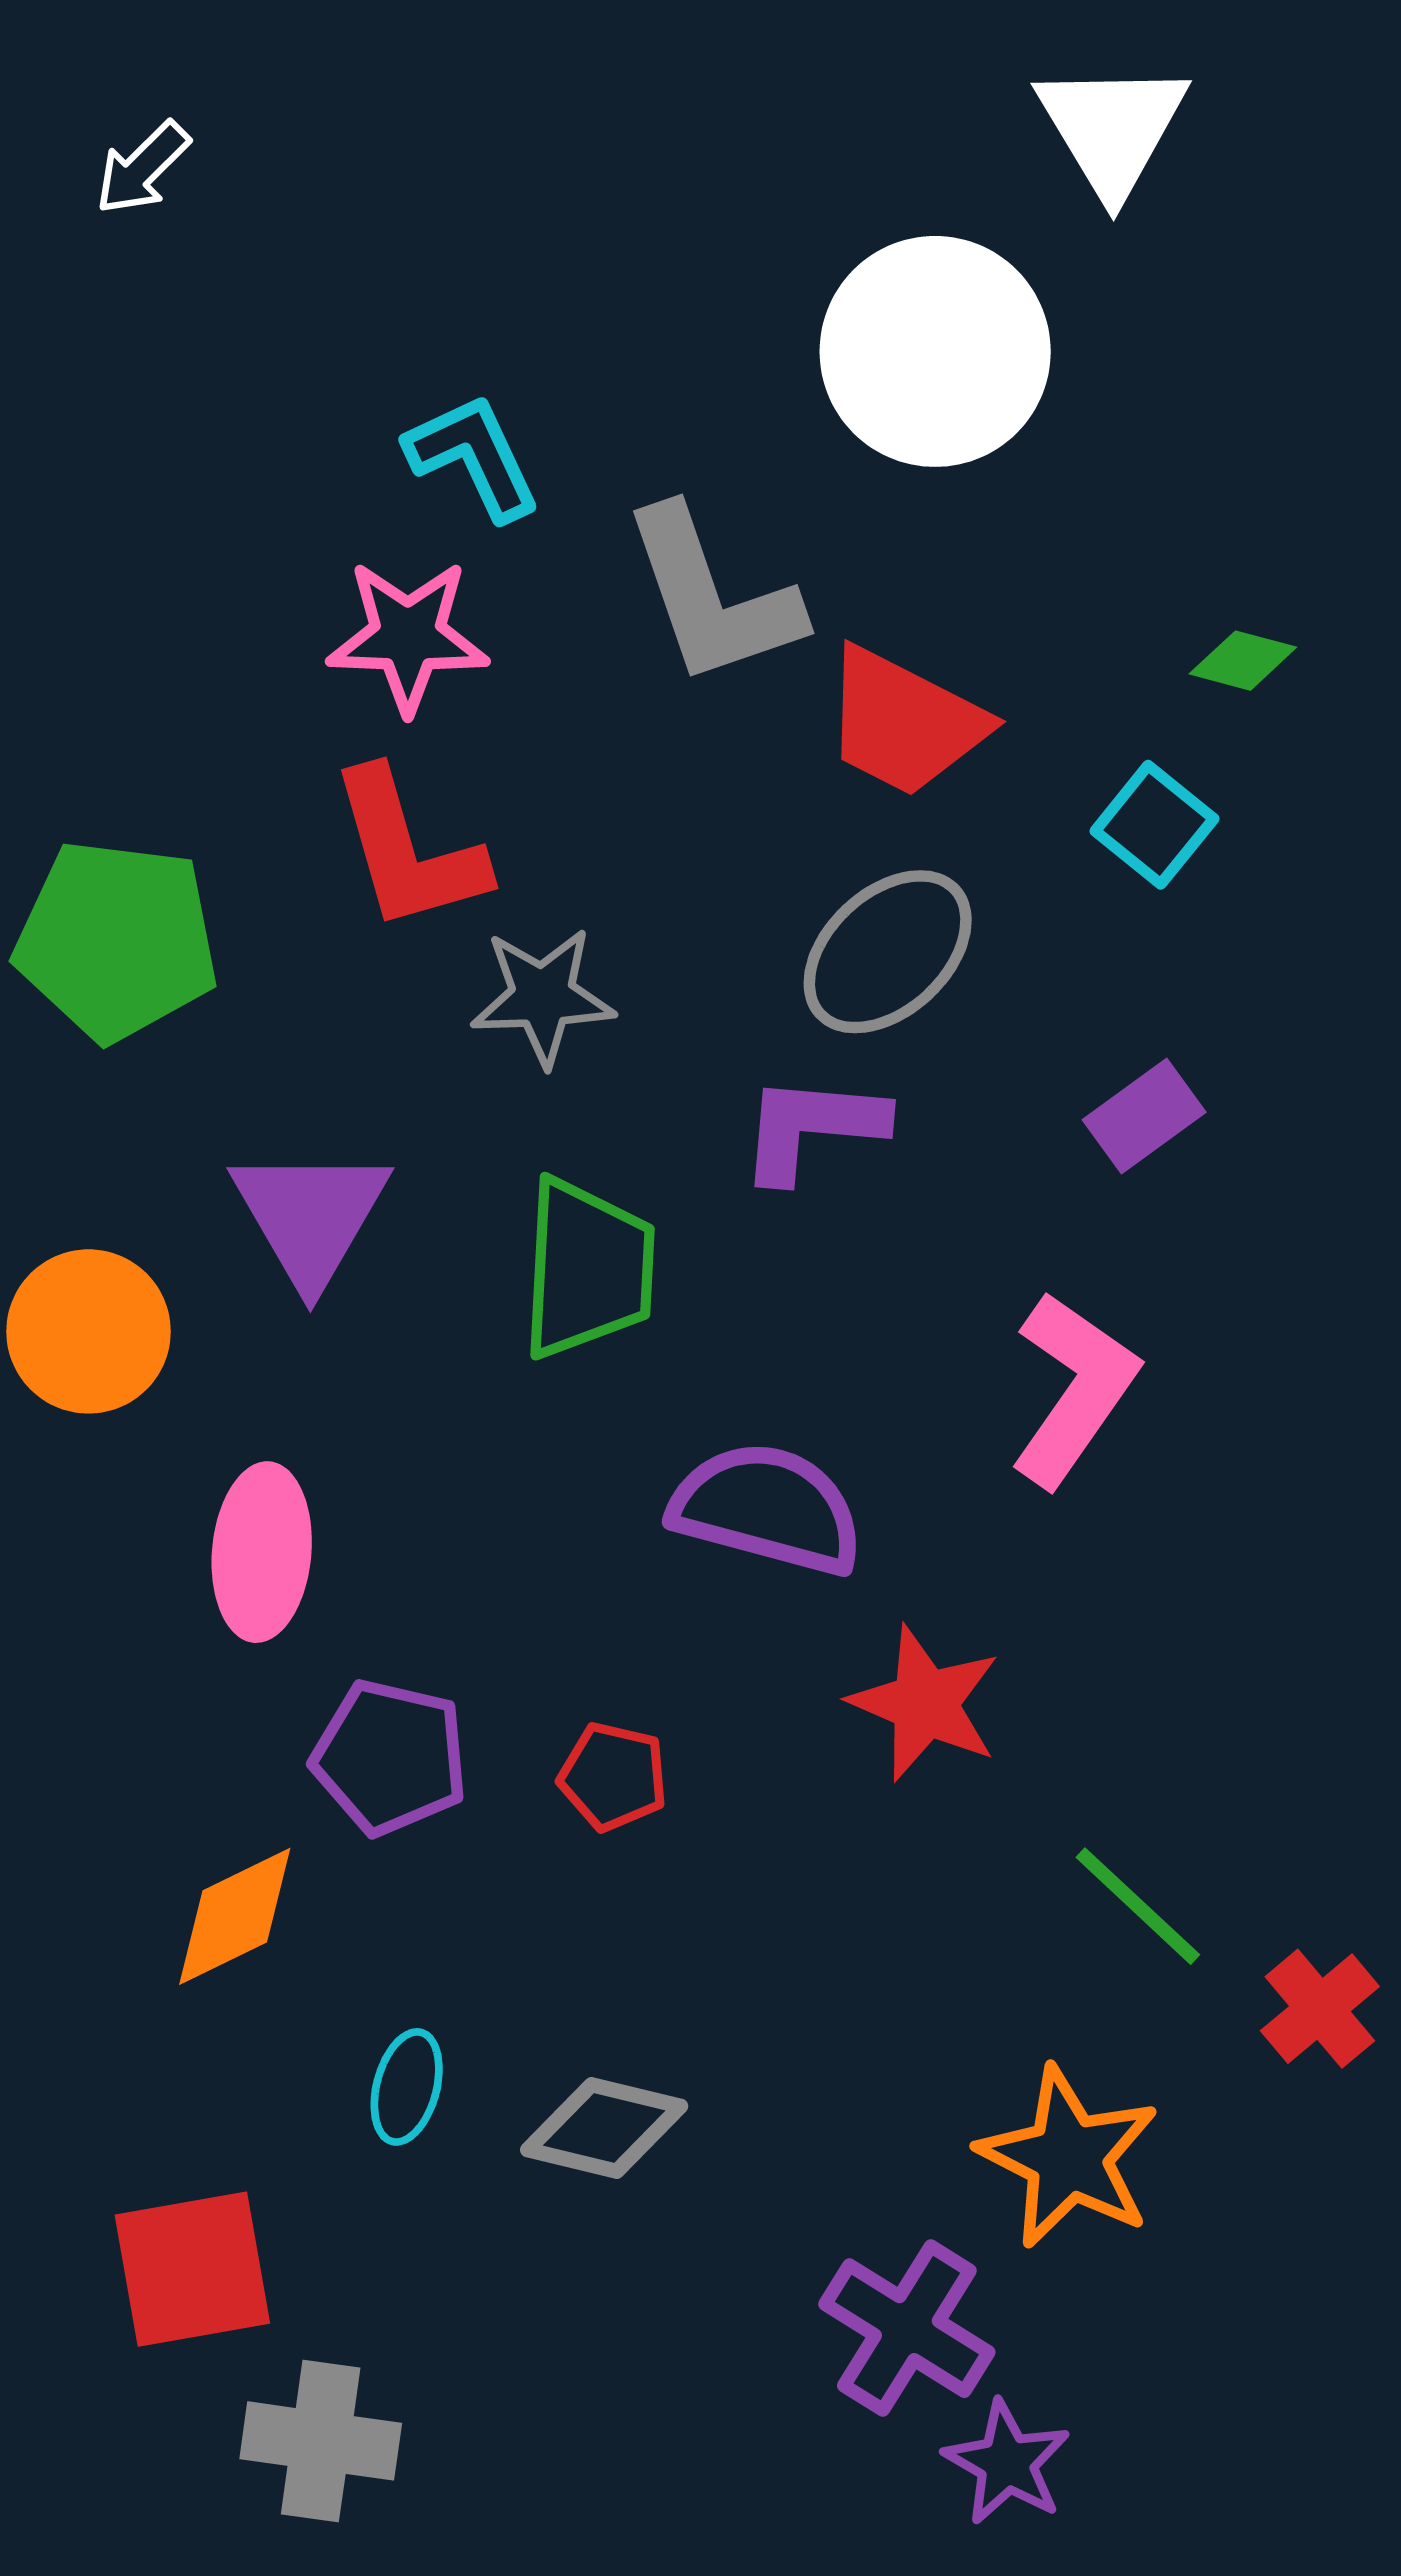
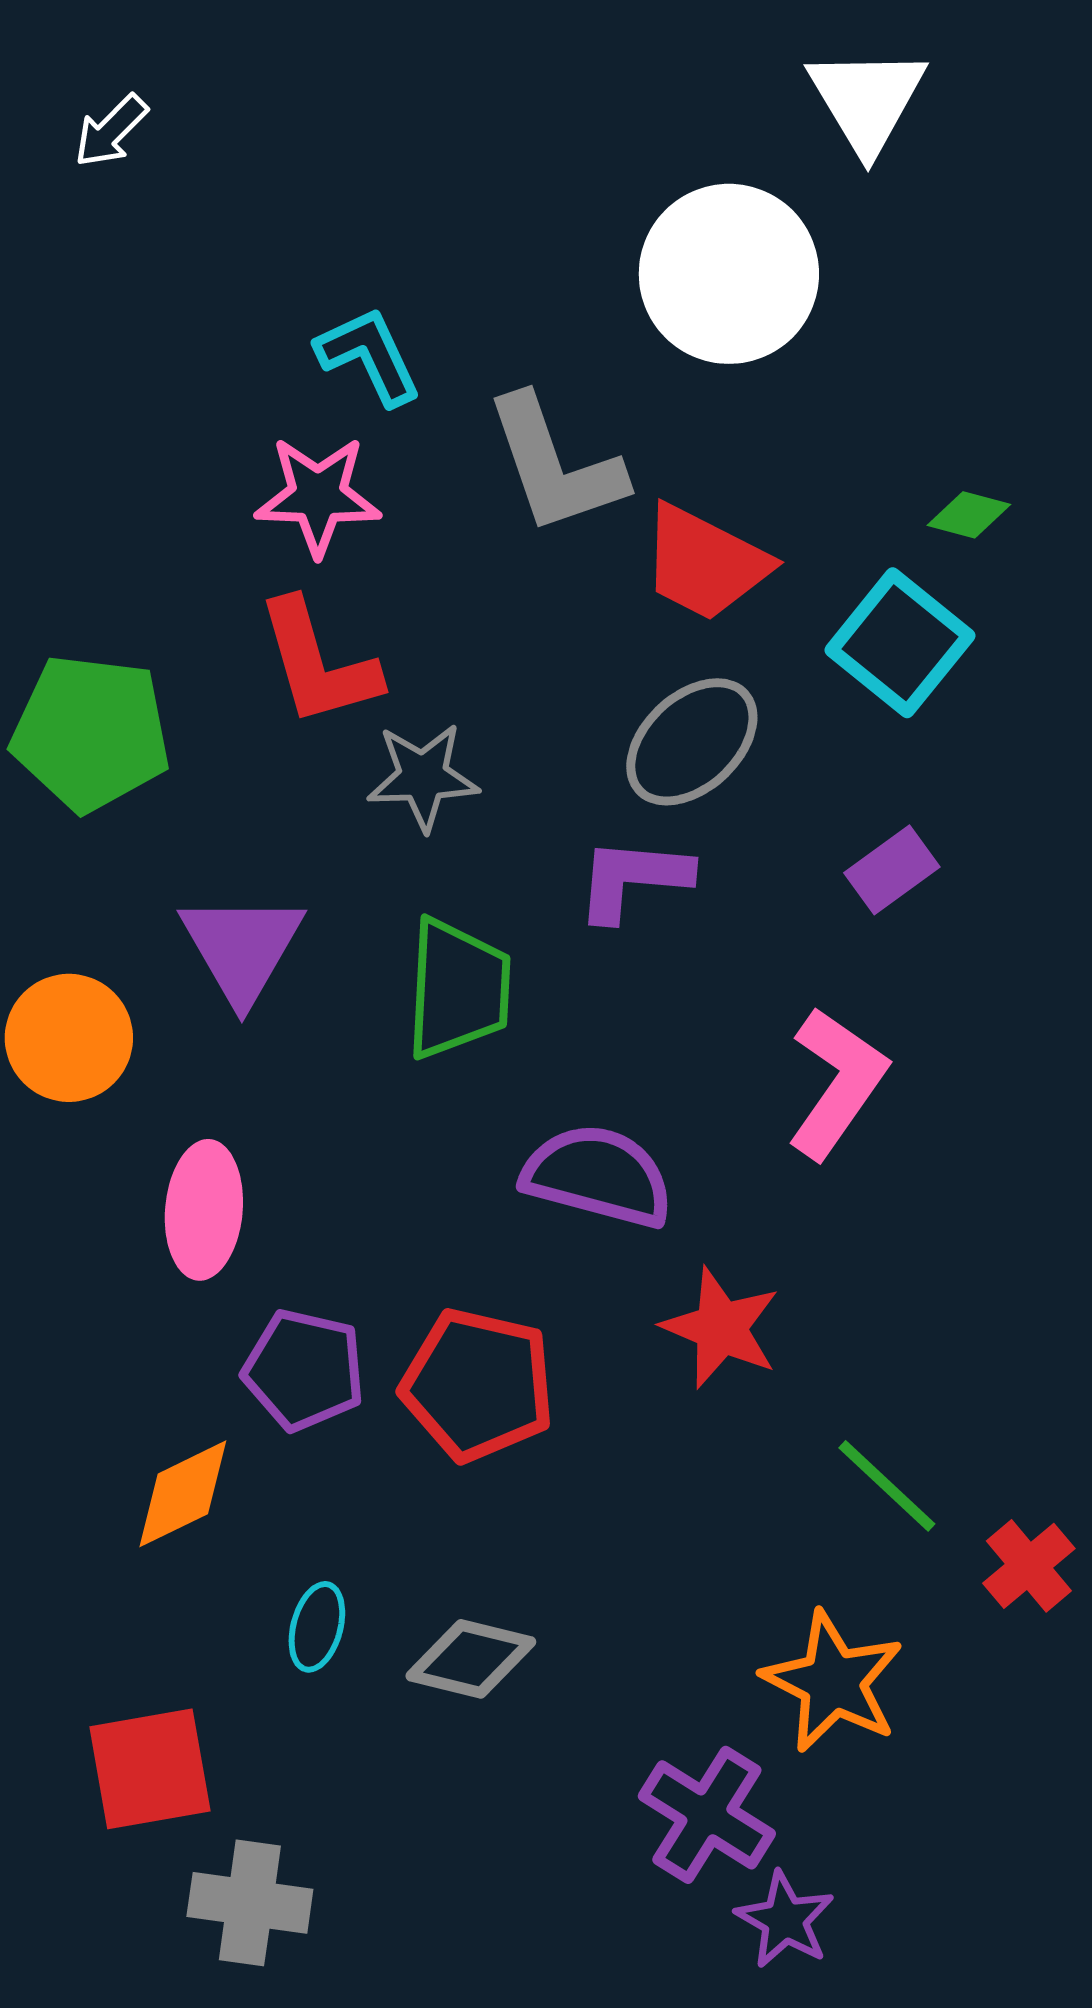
cyan square: (1154, 825) -> (900, 643), size x1.5
red pentagon: (613, 1777) -> (478, 1385), size x1.8

